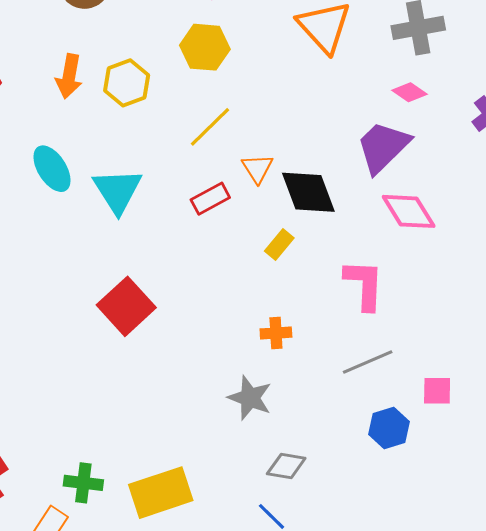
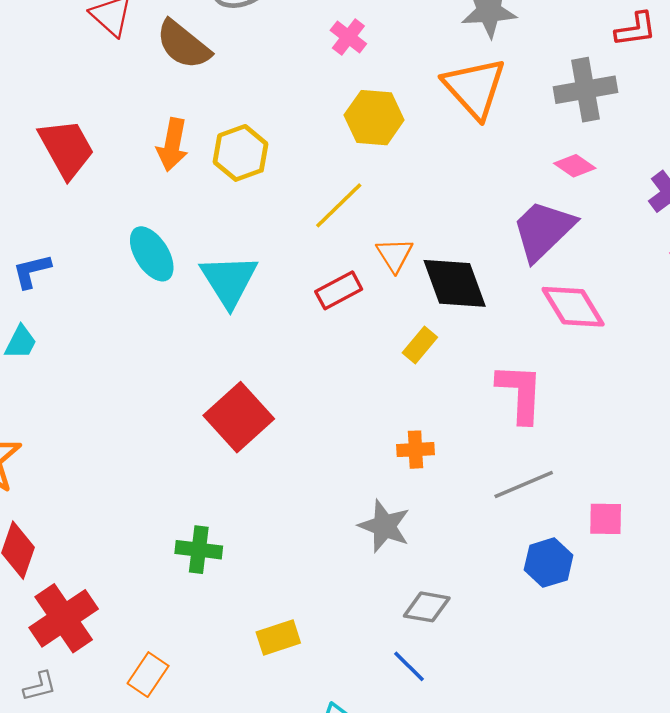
yellow hexagon: (205, 47) -> (374, 118), moved
green cross: (83, 483) -> (199, 550), moved
yellow rectangle: (161, 493) -> (278, 638), size x0.6

